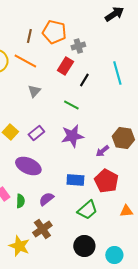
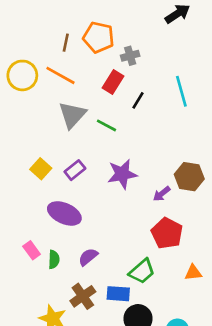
gray triangle: (34, 91) -> (72, 115), size x1.6
green line: (71, 105) -> (106, 125), moved
blue rectangle: (75, 180) -> (118, 294), moved

